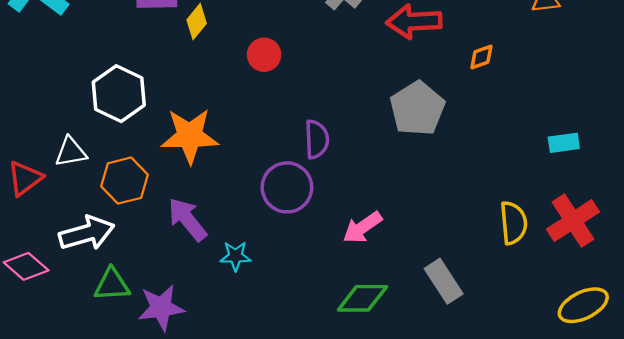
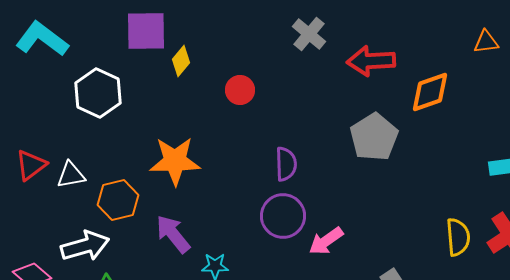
orange diamond: (481, 57) -> (430, 92), size x1.8
white hexagon: (119, 94) -> (98, 93), moved
red triangle: (25, 178) -> (31, 165), moved
purple circle: (287, 187) -> (283, 216), moved

